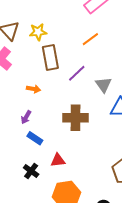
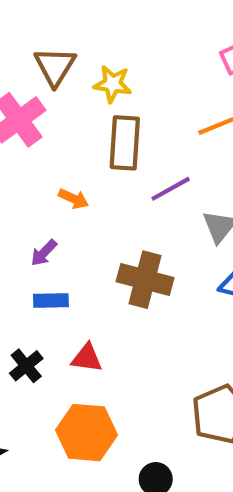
blue rectangle: (35, 138) -> (51, 300), turned -49

